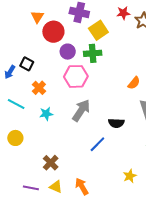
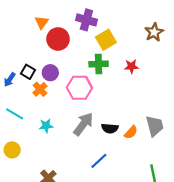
red star: (123, 13) -> (131, 66), moved
purple circle: (68, 52) -> (50, 73), moved
orange semicircle: (134, 83) -> (131, 132), moved
orange cross: (39, 88) -> (40, 89), moved
black semicircle: (116, 123) -> (110, 128), moved

